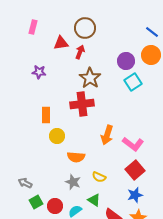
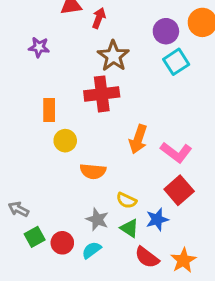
gray star: (73, 182) -> (97, 219), moved
blue star: (135, 195) -> (157, 219), moved
green triangle: (94, 200) -> (129, 228), moved

